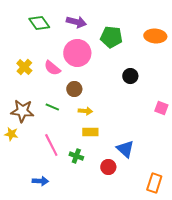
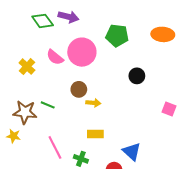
purple arrow: (76, 22) -> (68, 17), moved
pink semicircle: (52, 68) -> (55, 57), moved
green line: (52, 107) -> (48, 105), moved
yellow arrow: (85, 111) -> (93, 103), moved

